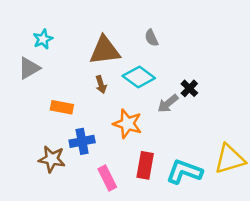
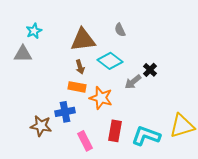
gray triangle: (29, 68) -> (23, 54), turned 30
orange rectangle: (62, 107) -> (77, 87), moved

